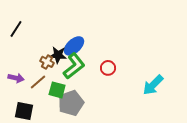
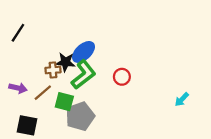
brown cross: (47, 62) -> (53, 70), turned -32
cyan arrow: (153, 85) -> (182, 99), moved, size x0.6

